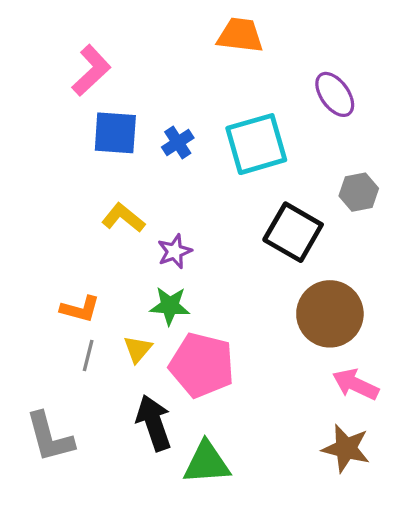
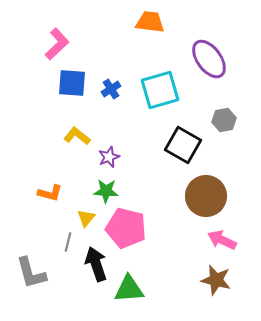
purple ellipse: (335, 94) -> (209, 59), size x1.4
gray line: (88, 356) -> (68, 242), moved

